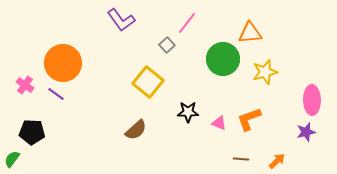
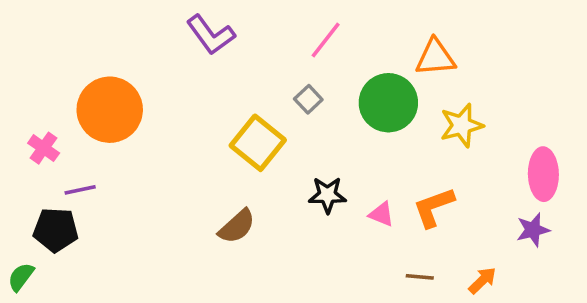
gray square: (167, 45) -> (308, 99), moved
purple line: (56, 94) -> (80, 190), moved, turned -48

